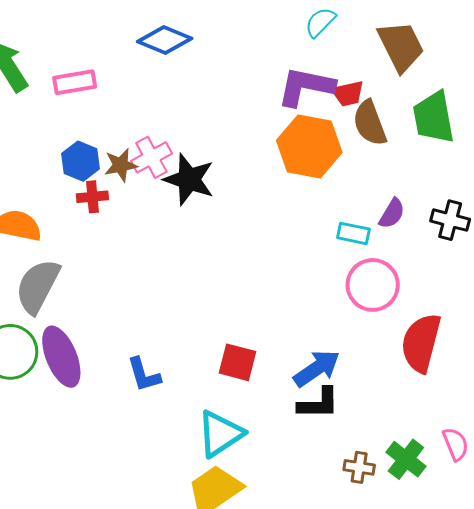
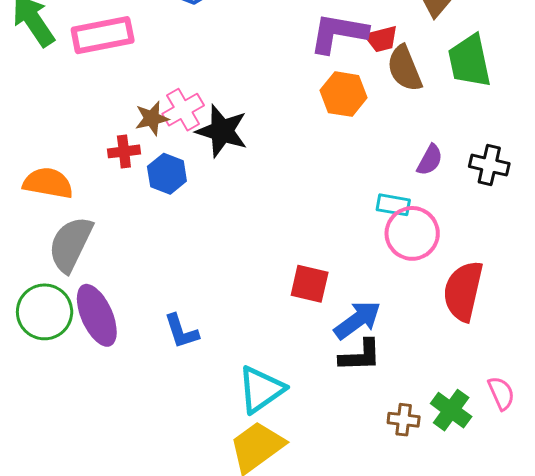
pink rectangle: (75, 82) -> (103, 35), size x1.4
orange hexagon: (309, 146) -> (344, 94), size x0.7
blue hexagon: (81, 161) -> (167, 174), moved
cyan rectangle: (353, 233) -> (393, 205), moved
red square: (238, 362) -> (310, 284), moved

